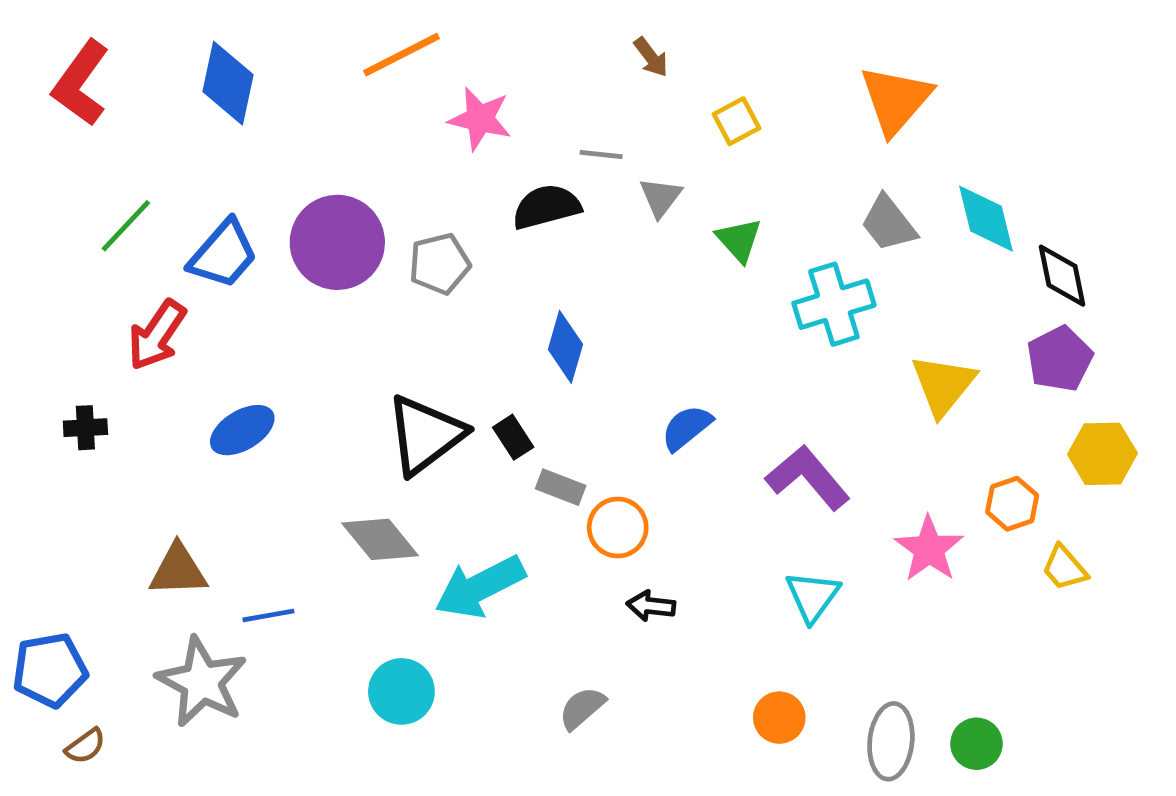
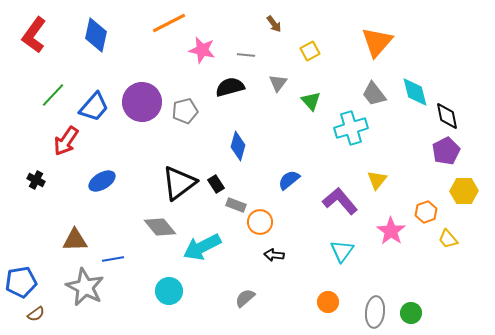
gray line: (601, 154) -> (246, 55), moved
yellow triangle: (943, 385) -> (377, 180), moved, size x0.7
black cross: (85, 428) -> (36, 180), turned 30

